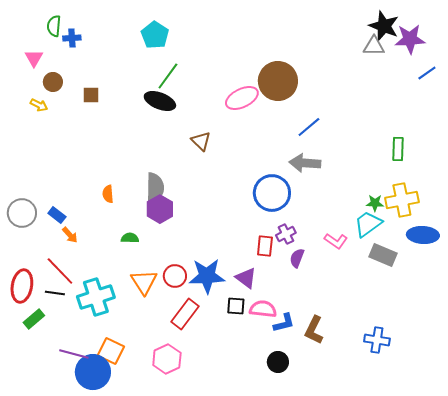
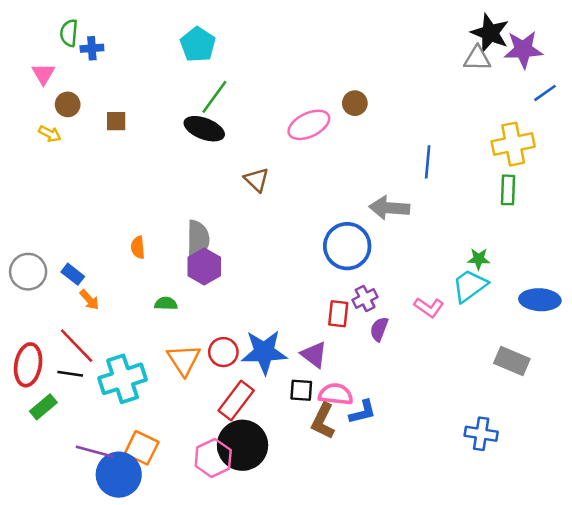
brown circle: (278, 81) -> (355, 103), size x0.5
blue line: (309, 127) -> (428, 162), moved, turned -45
yellow cross: (402, 200) -> (513, 144), moved
gray rectangle: (383, 255) -> (512, 361), moved
brown L-shape: (314, 330) -> (323, 421), moved
black circle: (278, 362) -> (243, 445), moved, size x1.8

